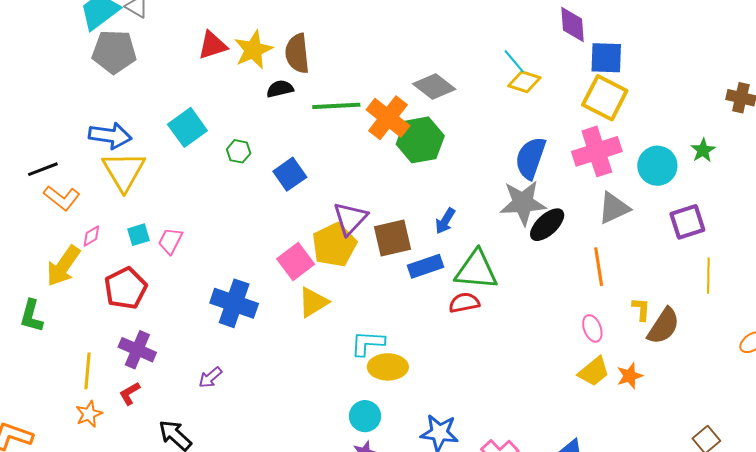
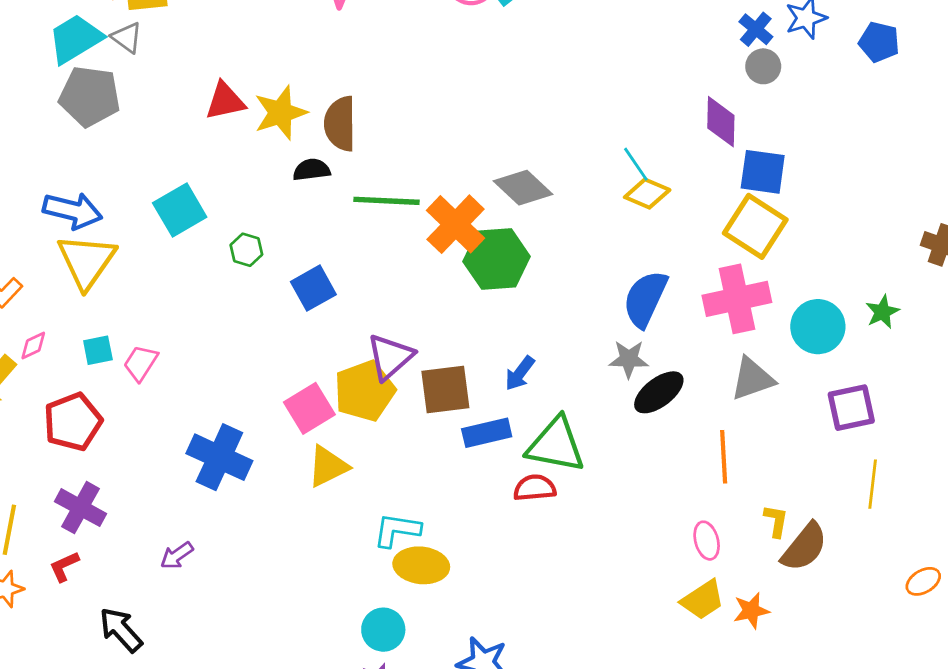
gray star: (523, 203) -> (629, 359), size x0.6

